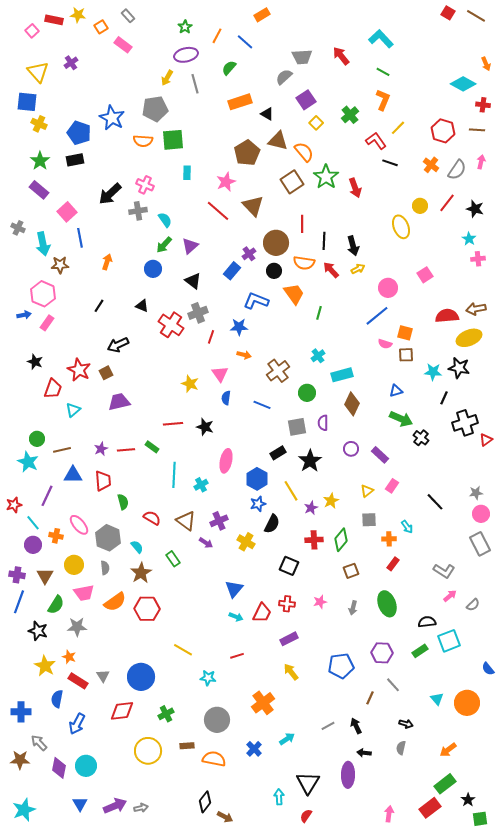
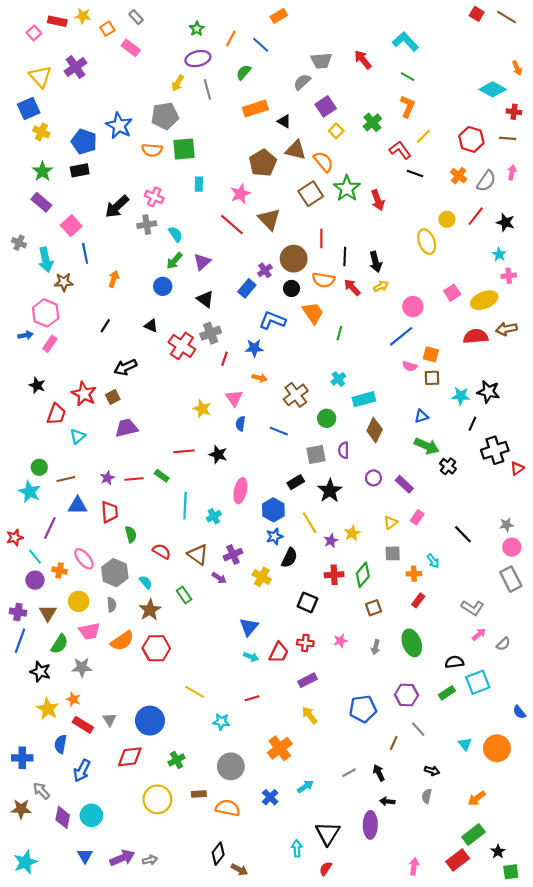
purple cross: (71, 63) -> (75, 67), size x1.5
blue square: (27, 102) -> (29, 109), turned -30
yellow ellipse: (469, 338) -> (484, 300), moved

